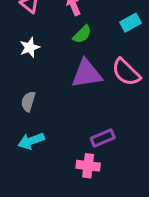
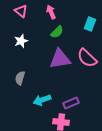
cyan rectangle: (130, 23) -> (90, 24), turned -40
cyan arrow: (31, 141) -> (42, 100), moved

